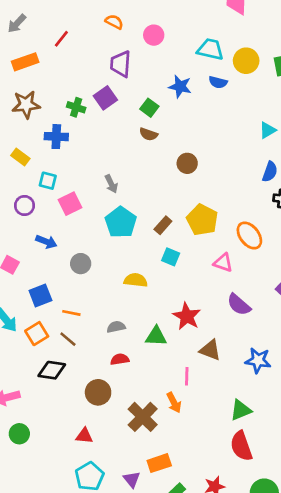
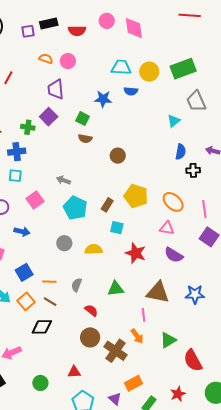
pink circle: (154, 35) -> (68, 61), moved
cyan square: (48, 181) -> (15, 176), moved
gray arrow: (111, 184) -> (63, 180), turned 144
pink triangle: (223, 263) -> (167, 228), moved
gray circle: (81, 264) -> (64, 243), moved
red star: (187, 316) -> (136, 253), moved
gray semicircle: (116, 327) -> (77, 285), moved, turned -48
brown triangle: (210, 350) -> (158, 292), size x1.4
red semicircle: (120, 359) -> (91, 310), turned 56
brown circle: (98, 392) -> (90, 337), moved
green triangle: (241, 410) -> (168, 340), moved
green circle: (19, 434) -> (40, 383), moved

